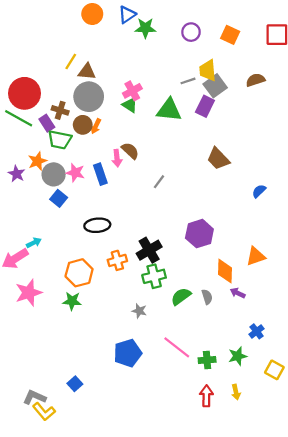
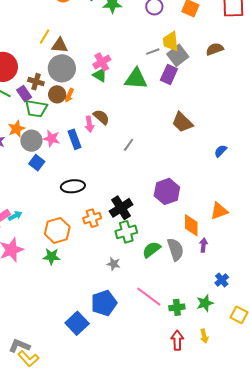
cyan arrow: (34, 243) -> (15, 216), moved
purple arrow: (238, 293) -> (203, 245), turned 72
gray semicircle: (207, 297) -> (175, 249), size x1.6
blue square: (75, 384) -> (77, 323), moved, size x1.6

